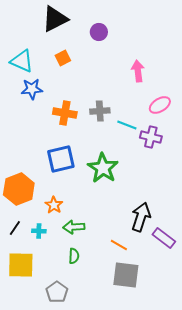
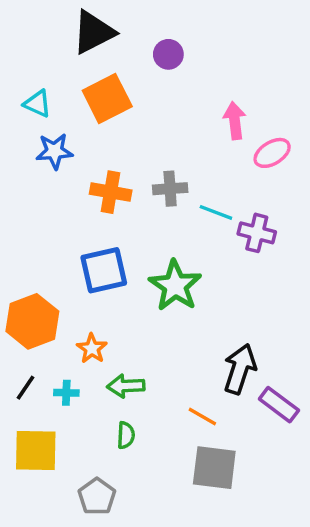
orange square: (63, 58) -> (107, 99), size x1.8
cyan triangle: (22, 61) -> (37, 104), size x0.7
pink ellipse: (160, 105) -> (272, 153), moved

